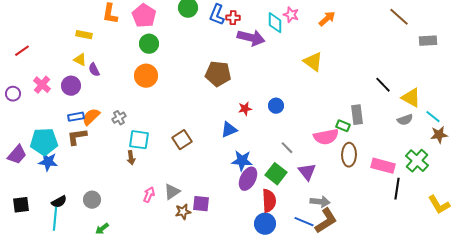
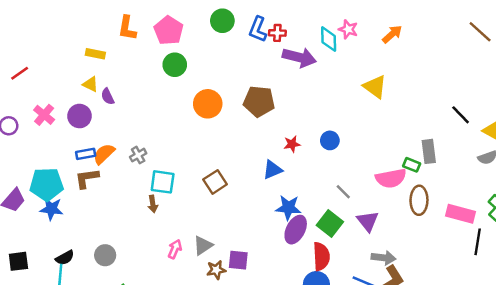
orange circle: (146, 76) -> (208, 104), moved

